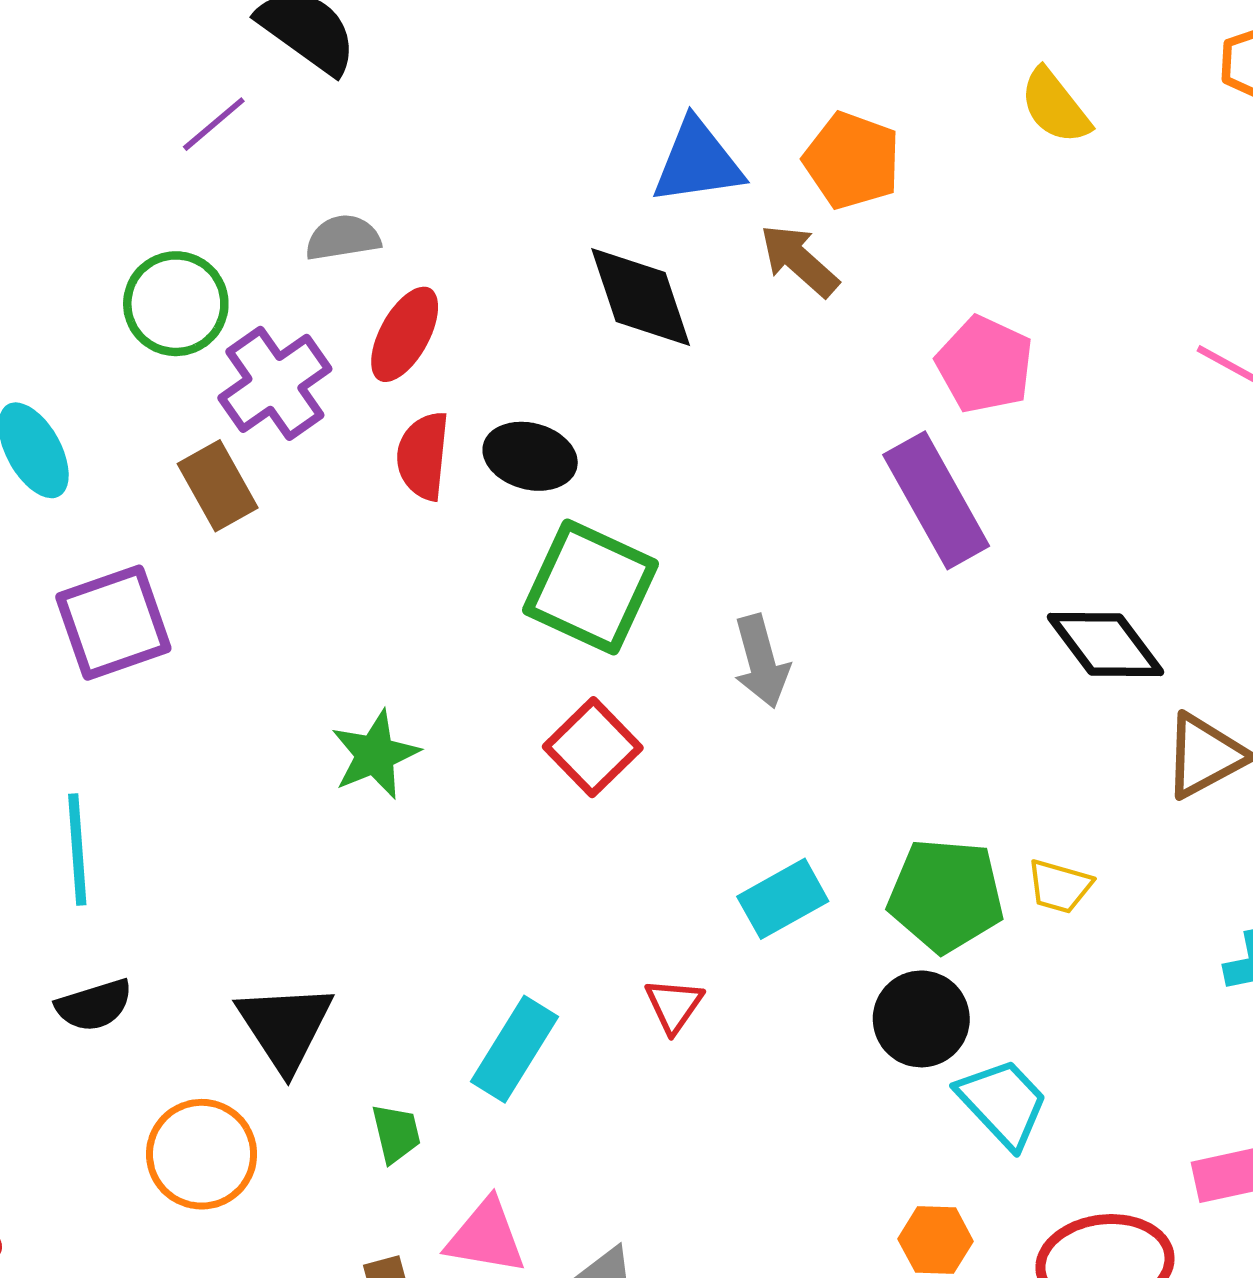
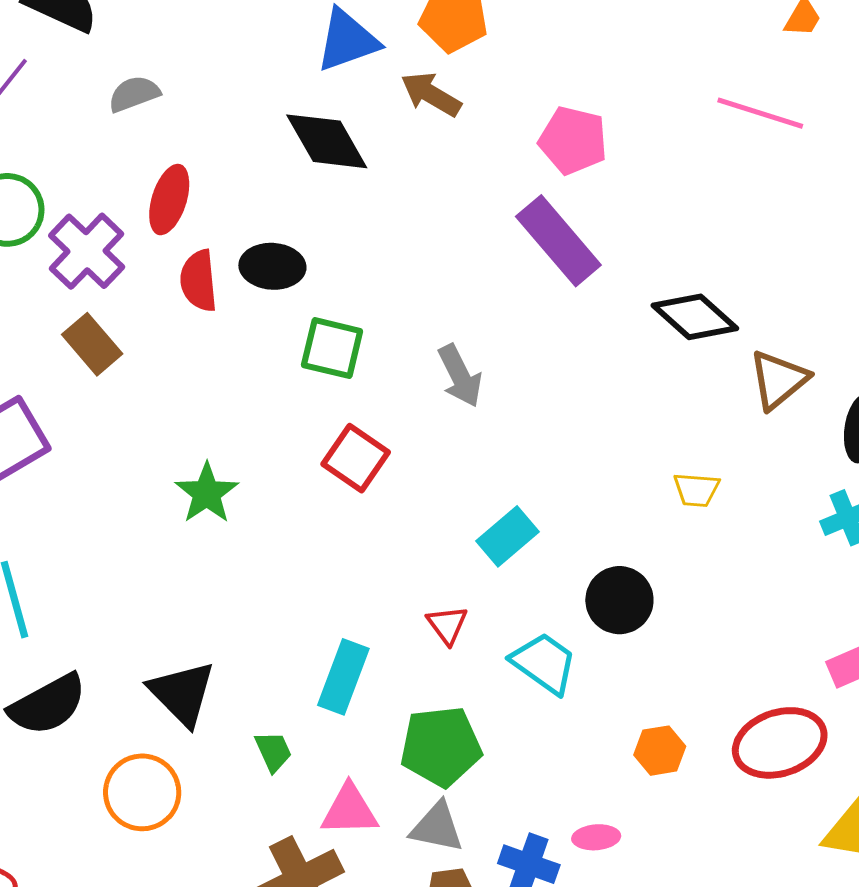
gray semicircle: (343, 238) -> (134, 94), moved
brown rectangle: (218, 486) -> (92, 344), moved
green square: (590, 587) -> (332, 348), size x0.7
green pentagon: (946, 895) -> (441, 746), moved
black semicircle: (94, 1005) -> (48, 705), size x1.5
cyan trapezoid: (1003, 1103) -> (544, 663), moved

